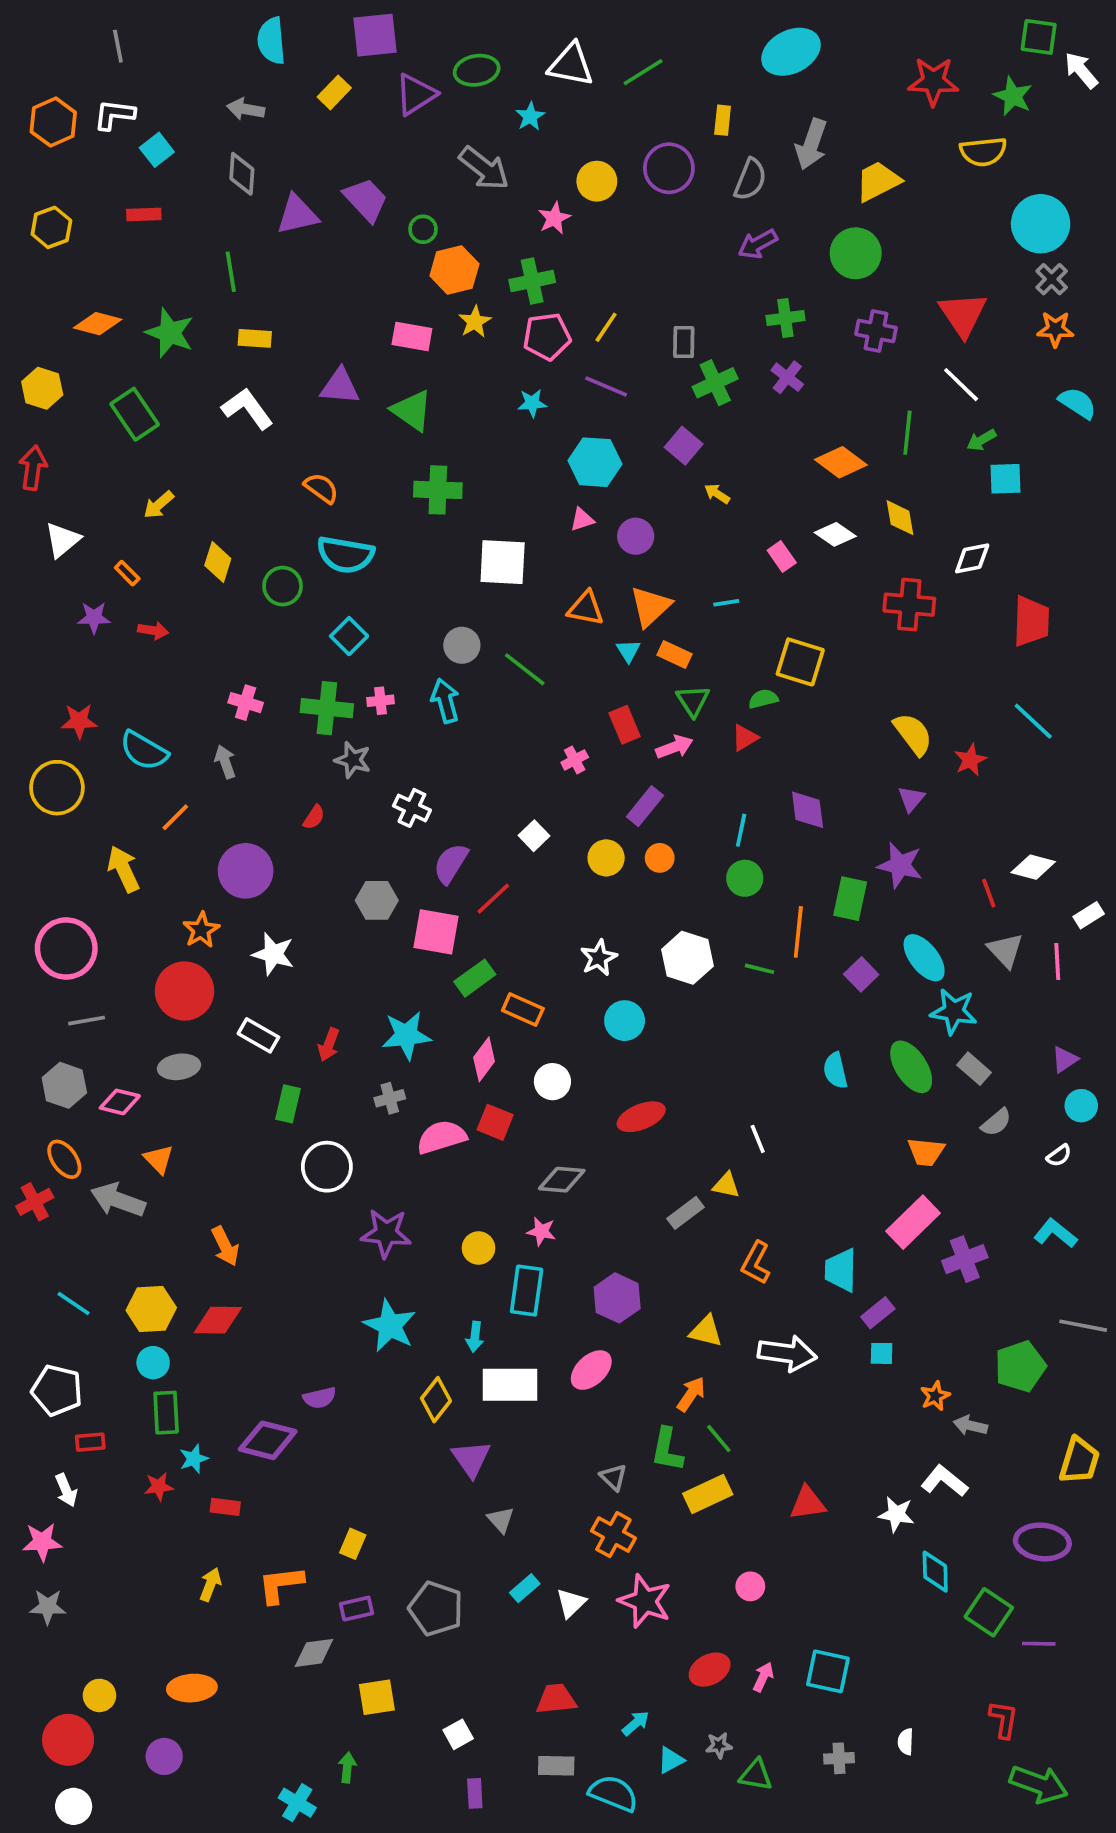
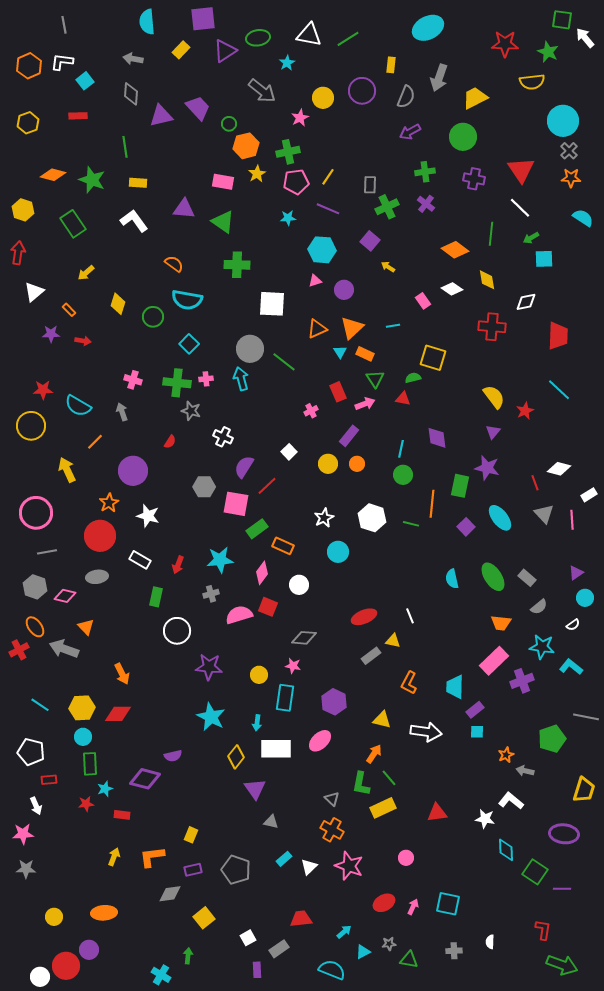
orange triangle: (586, 608) -> (317, 329), turned -35
gray circle: (462, 645) -> (250, 349), size x1.4
red triangle: (745, 738) -> (403, 399), turned 42
cyan star: (954, 1011) -> (542, 647), moved
red ellipse: (641, 1117) -> (364, 617), moved
gray triangle: (501, 1520) -> (271, 822), turned -35
yellow square: (377, 1697) -> (204, 918), turned -30
red circle: (68, 1740) -> (66, 966), moved
gray rectangle: (556, 1766) -> (279, 949), moved, turned -36

